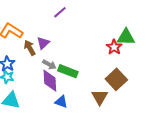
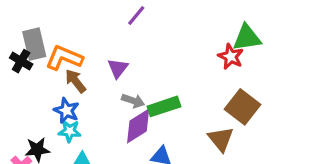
brown arrow: (30, 48) -> (75, 81), moved
green rectangle: (68, 71) -> (164, 106), turned -30
purple diamond: (50, 81) -> (138, 126), turned 70

